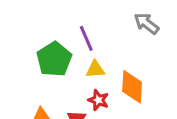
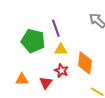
green pentagon: (54, 59) -> (33, 41), turned -30

